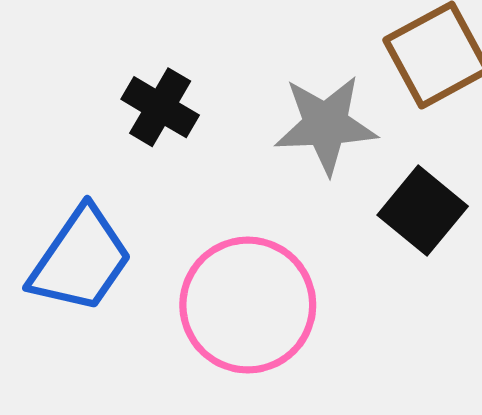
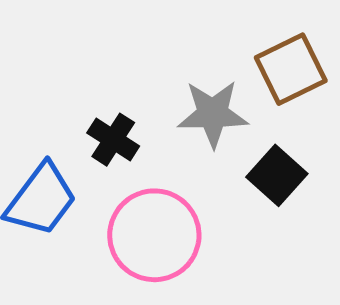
black cross: (160, 107) -> (113, 140), moved

